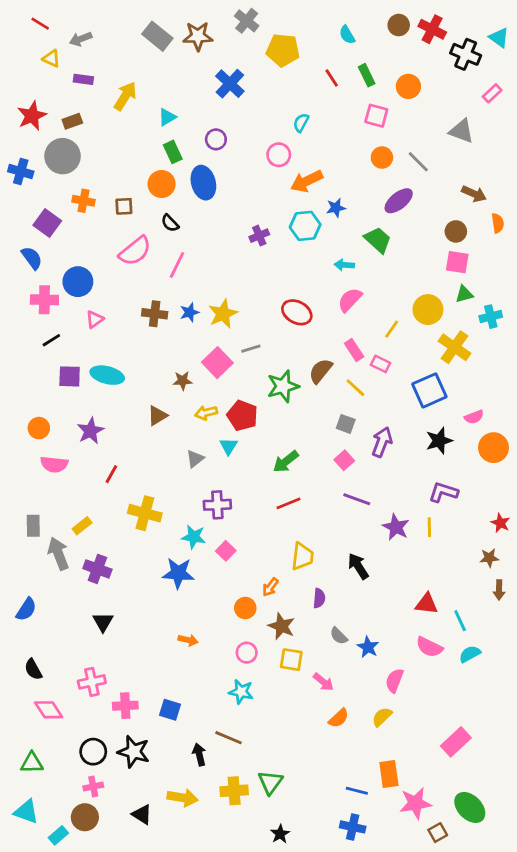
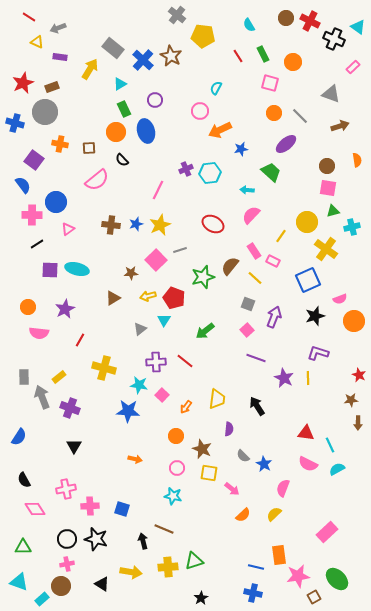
gray rectangle: (157, 36) -> (113, 48), moved
brown star: (198, 36) -> (171, 56), moved, turned 30
blue cross: (230, 84) -> (143, 60), moved
brown arrow: (474, 194) -> (340, 126), moved, turned -42
cyan hexagon: (305, 226) -> (210, 173), moved
pink line: (177, 265) -> (158, 190), moved
red line: (288, 503) -> (185, 361), moved, turned 60
orange arrow: (270, 587) -> (186, 407), moved
green triangle: (270, 782) -> (194, 561), turned 36

